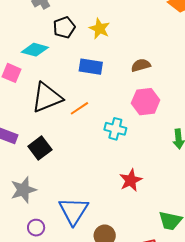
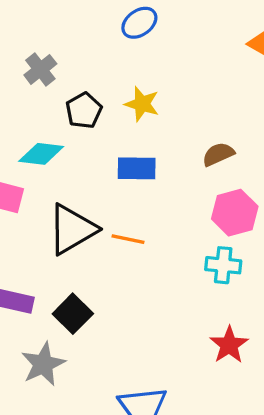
orange line: (79, 108) -> (128, 239), turned 54
cyan cross: (115, 129) -> (223, 265), moved
gray star: (23, 190) -> (43, 364), moved

